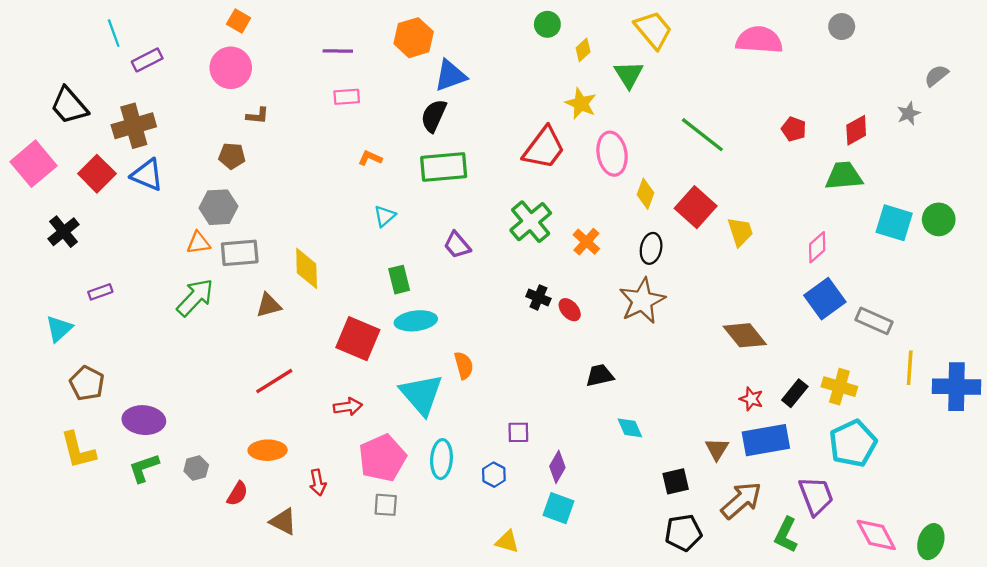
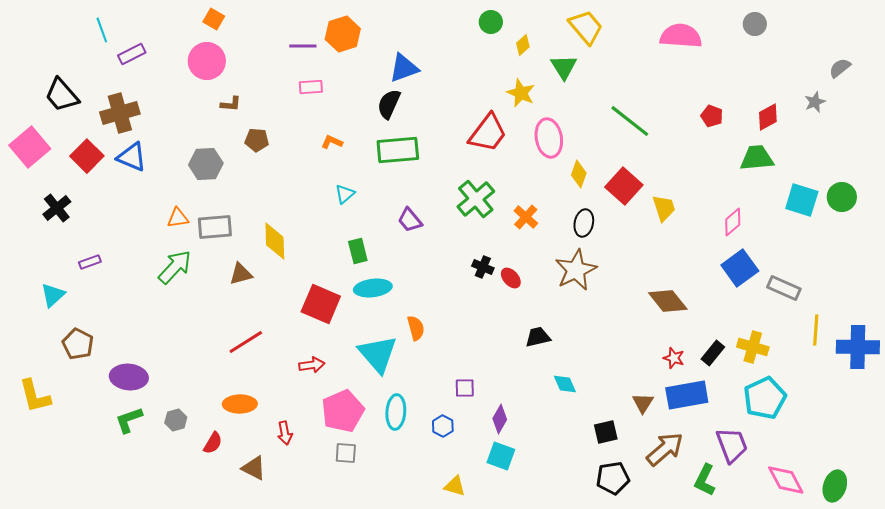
orange hexagon: (414, 38) -> (343, 34), moved
brown pentagon: (232, 156) -> (257, 140), moved
gray hexagon: (219, 207) -> (206, 164), moved
yellow L-shape: (78, 450) -> (35, 396), moved

